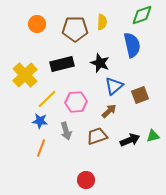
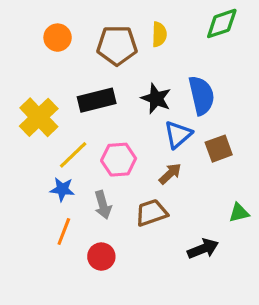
blue semicircle: (132, 45) -> (201, 95), moved
black arrow: (130, 140) -> (203, 249), moved
red circle: (86, 180) -> (101, 257), moved

